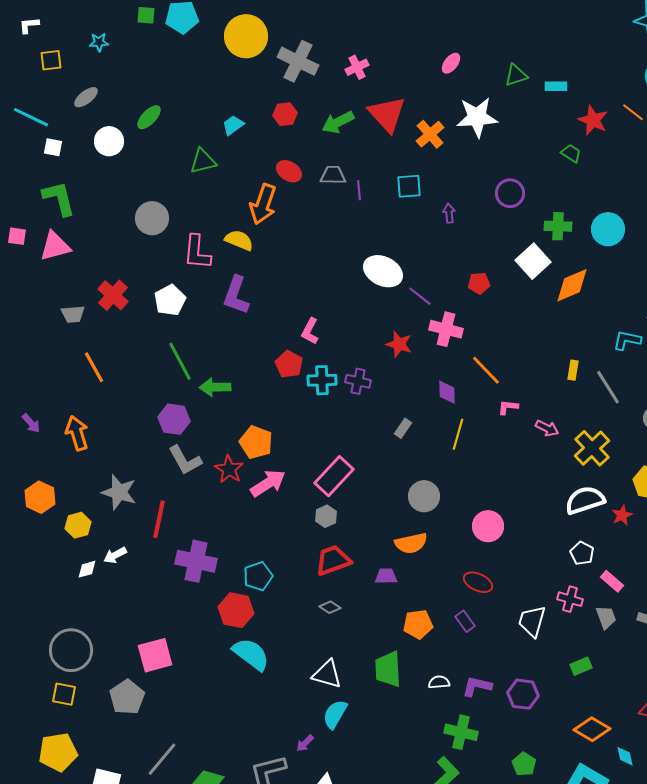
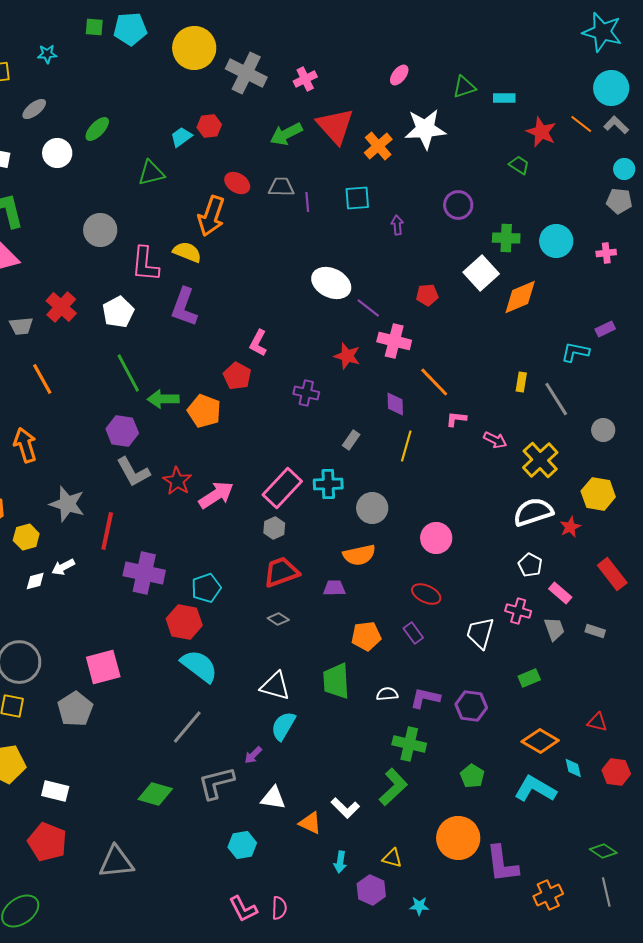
red hexagon: (285, 114) -> (209, 126), moved
cyan cross: (322, 380) -> (328, 484), moved
orange pentagon: (256, 442) -> (204, 411), moved
gray line: (162, 759) -> (187, 727), moved

